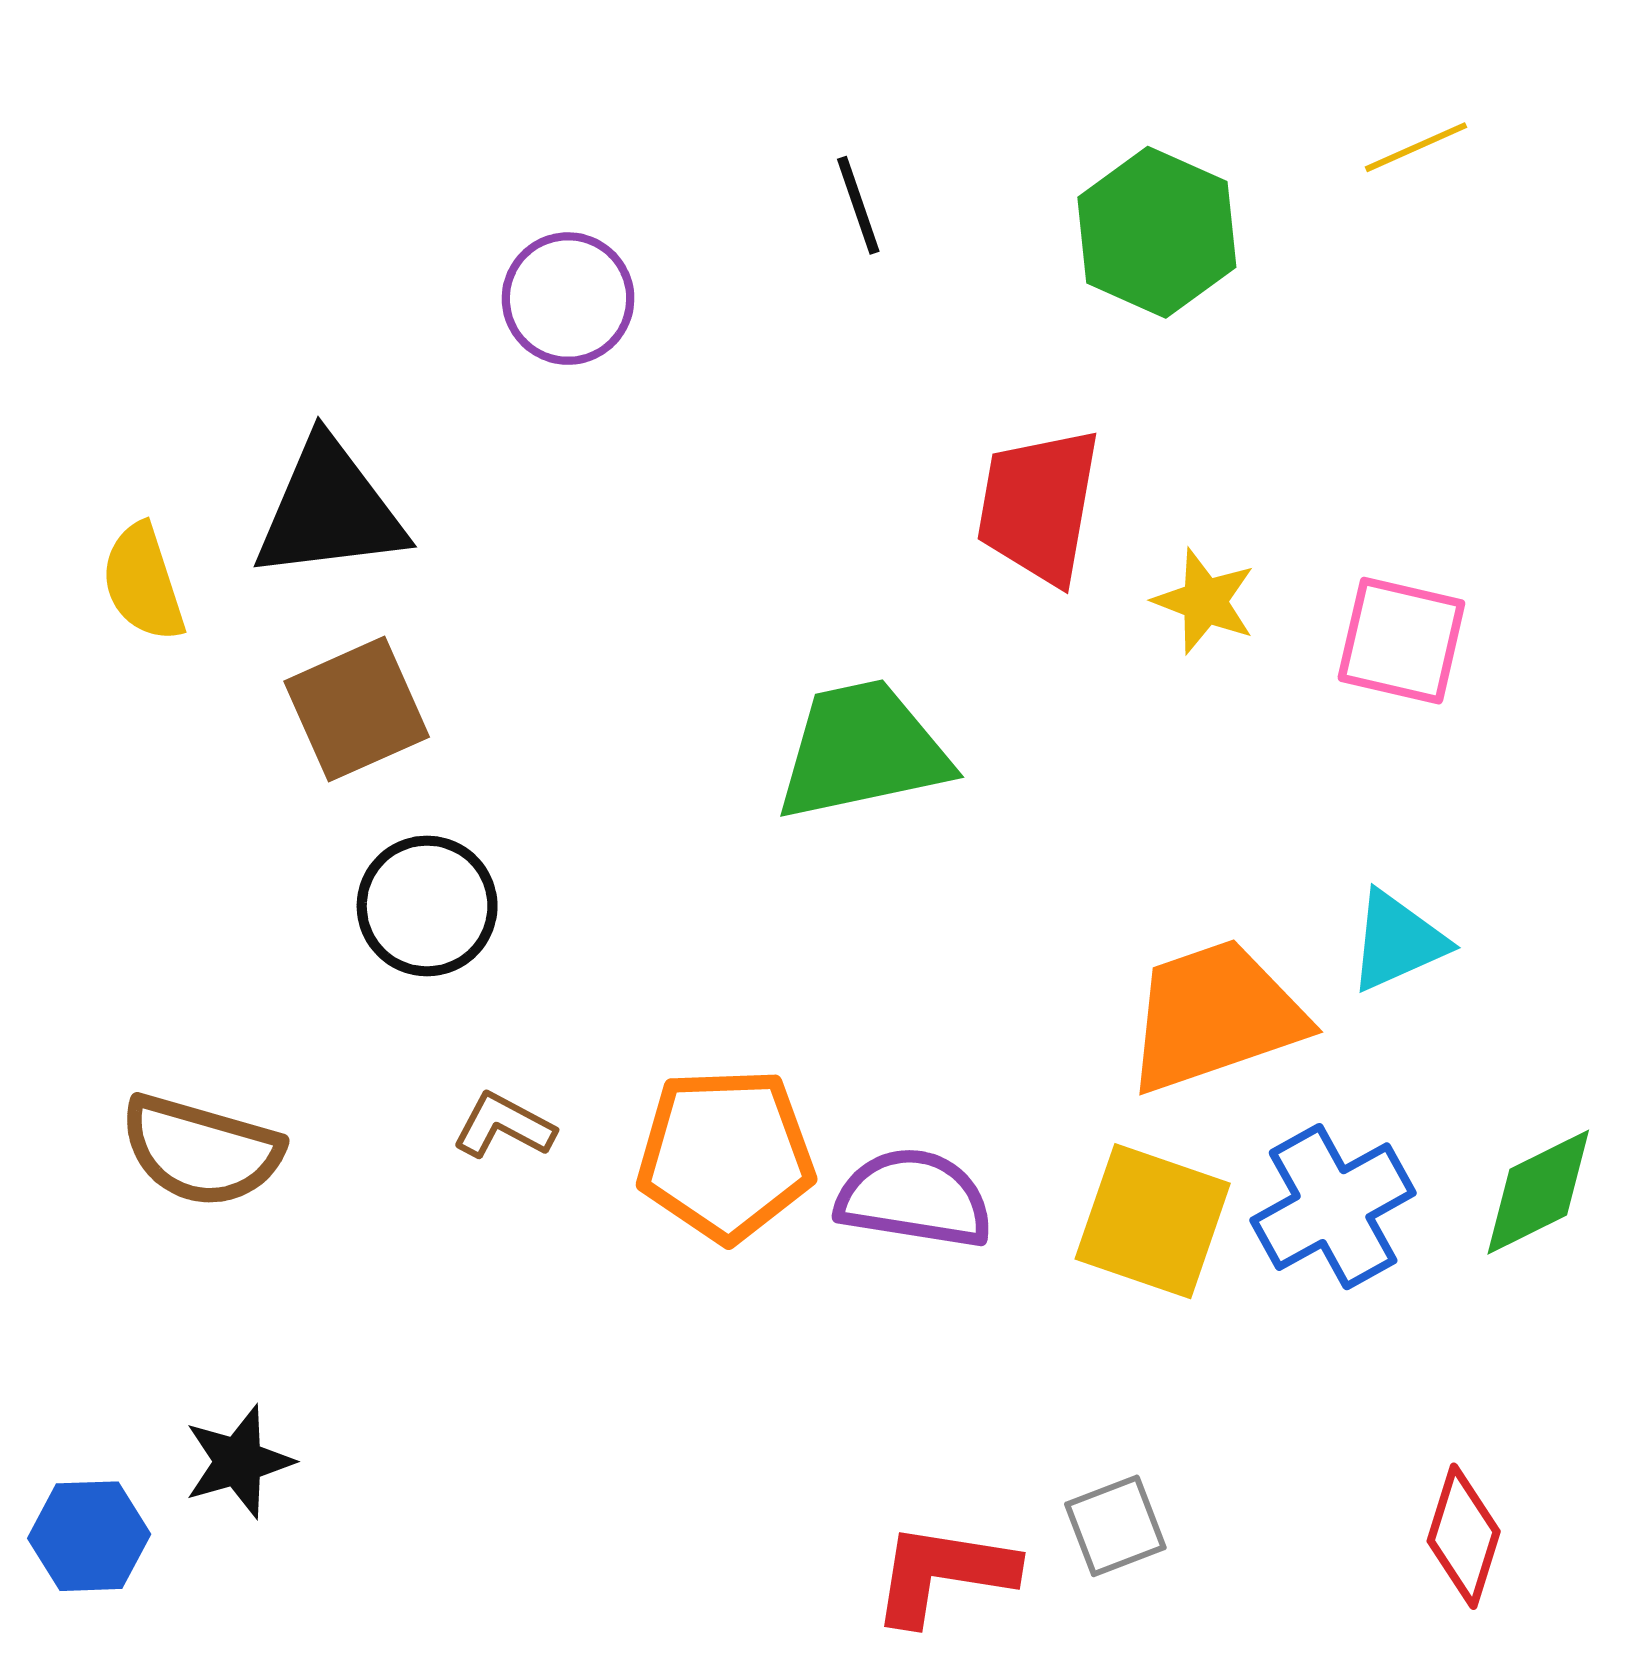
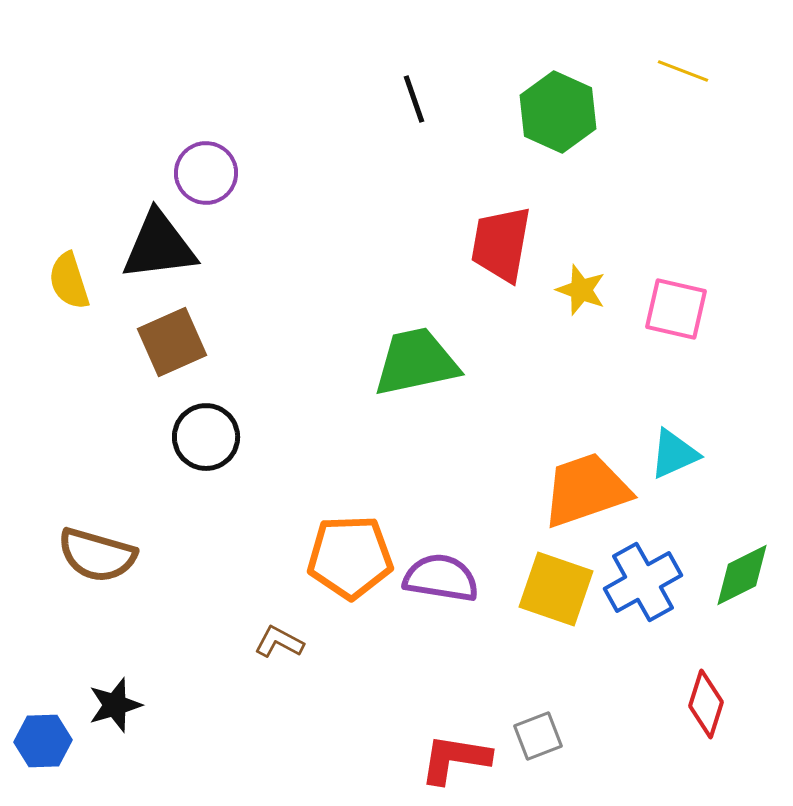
yellow line: (1416, 147) -> (683, 71), turned 45
purple circle: (568, 299) -> (206, 173), moved
brown L-shape: (504, 1126) -> (279, 642), moved
red diamond: (1464, 1536) -> (706, 704), moved

